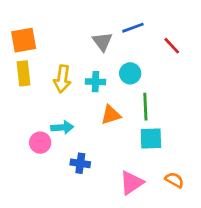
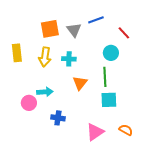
orange square: (24, 40) -> (50, 29), moved
cyan circle: (130, 73) -> (111, 53), moved
orange triangle: (111, 115) -> (80, 83), turned -35

